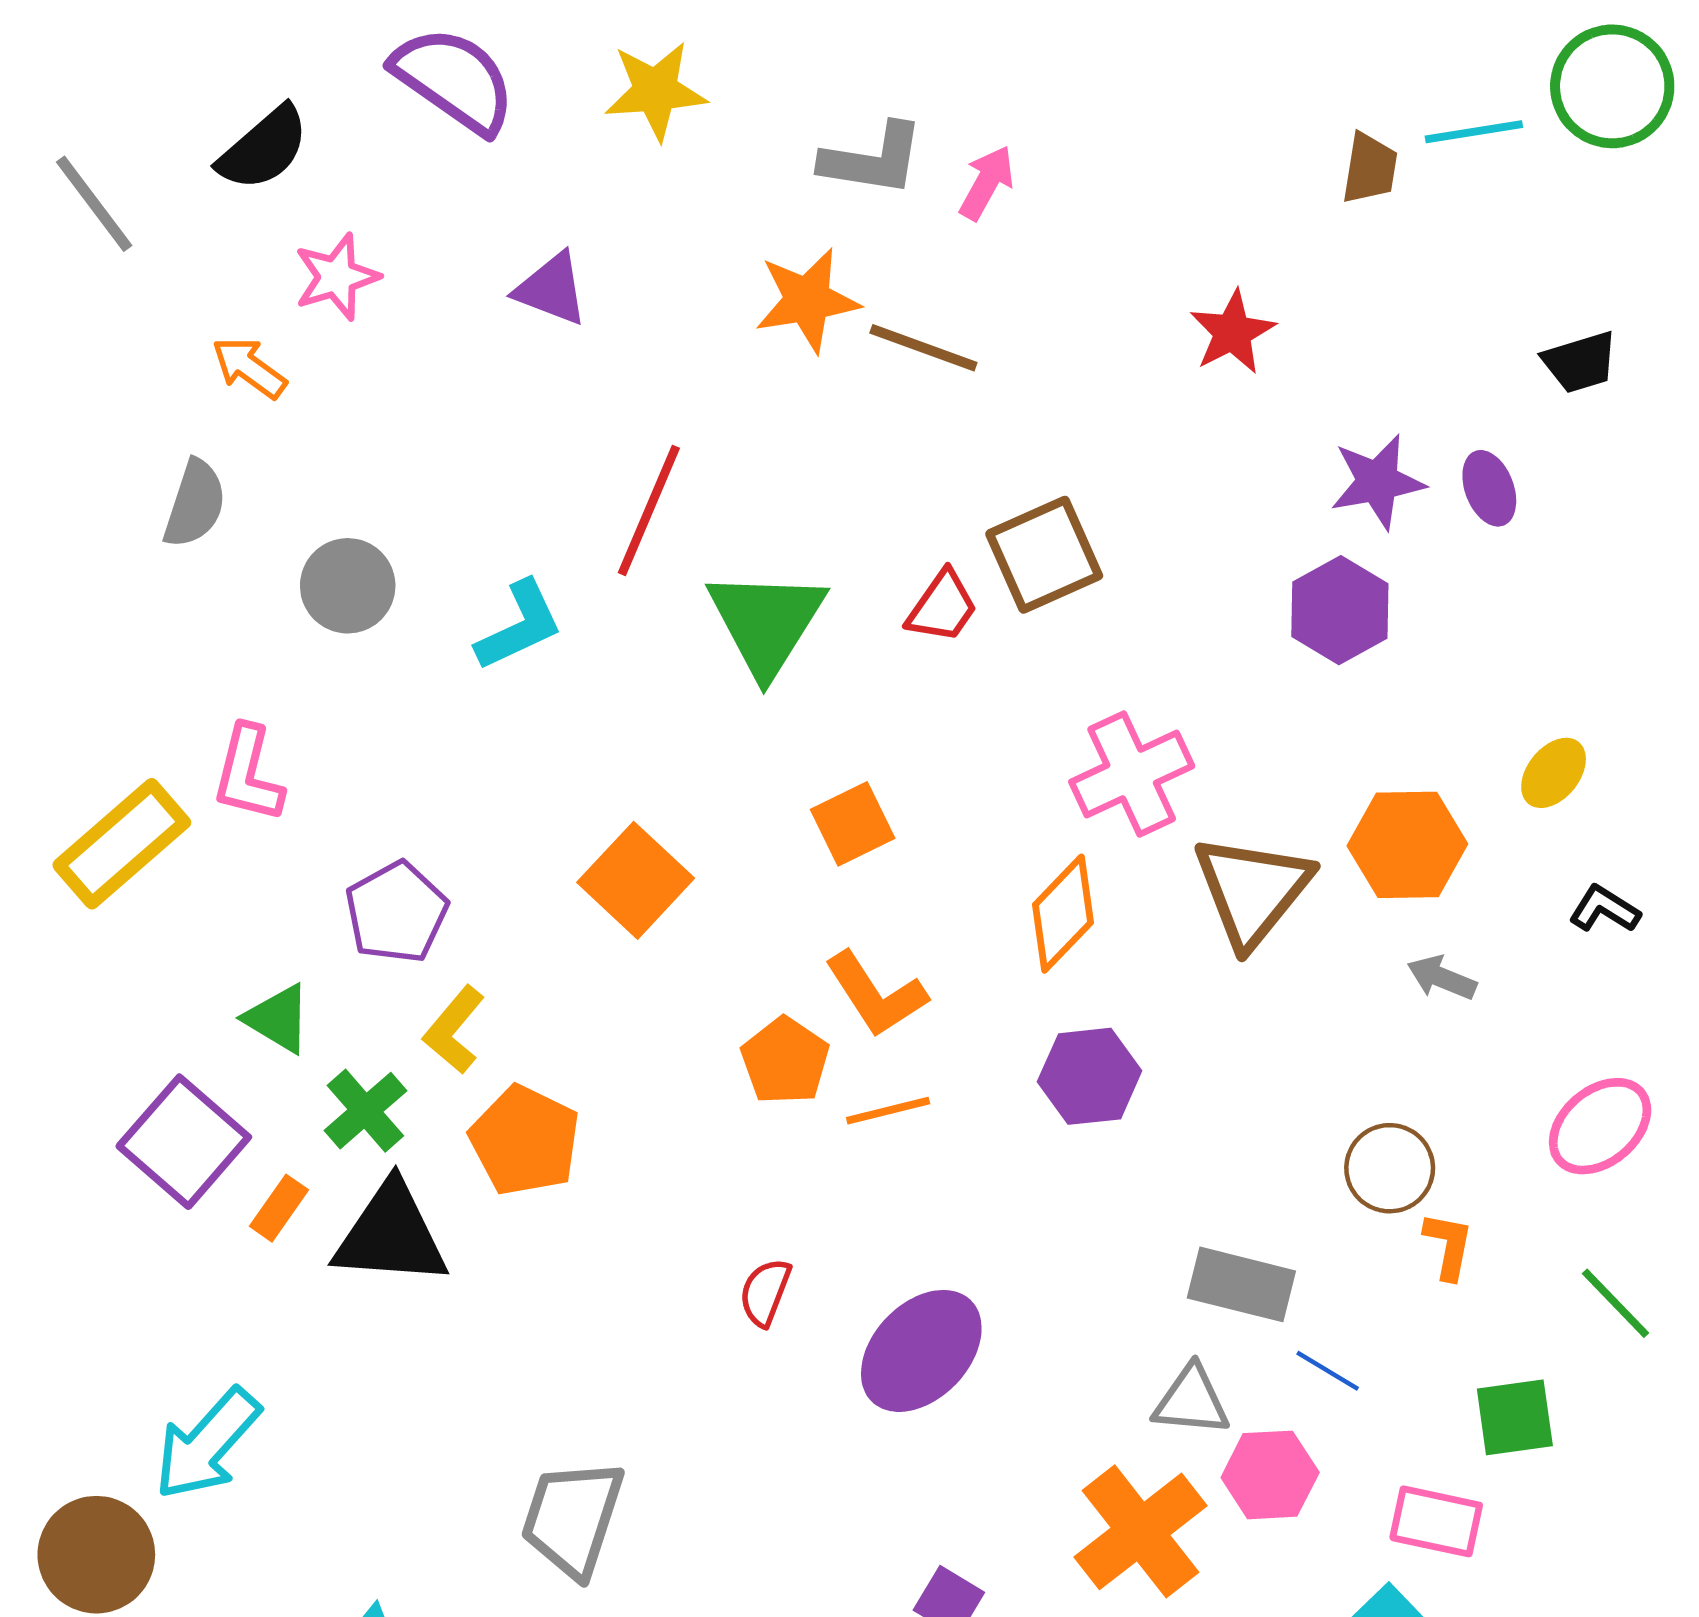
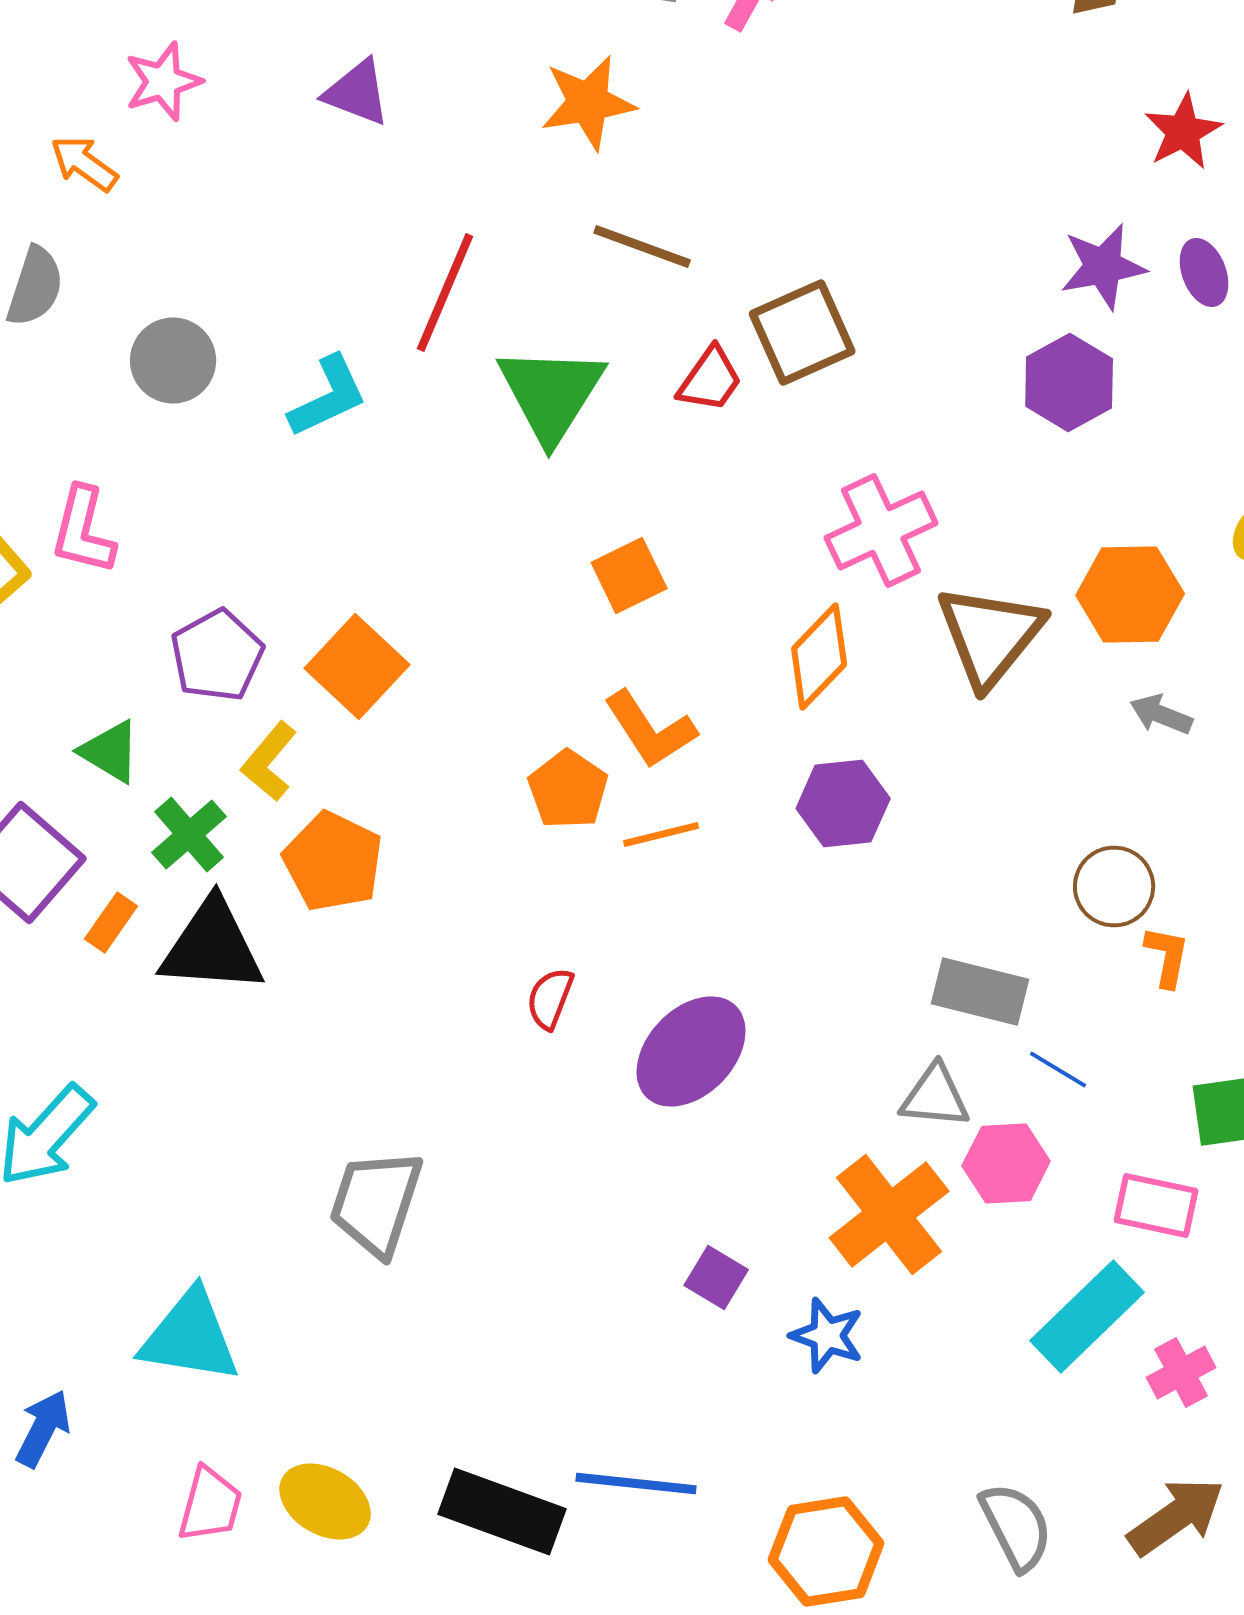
red star: (1232, 332) -> (1183, 132), moved
brown line: (923, 348) -> (642, 246), moved
orange square: (636, 880) -> (357, 666), moved

